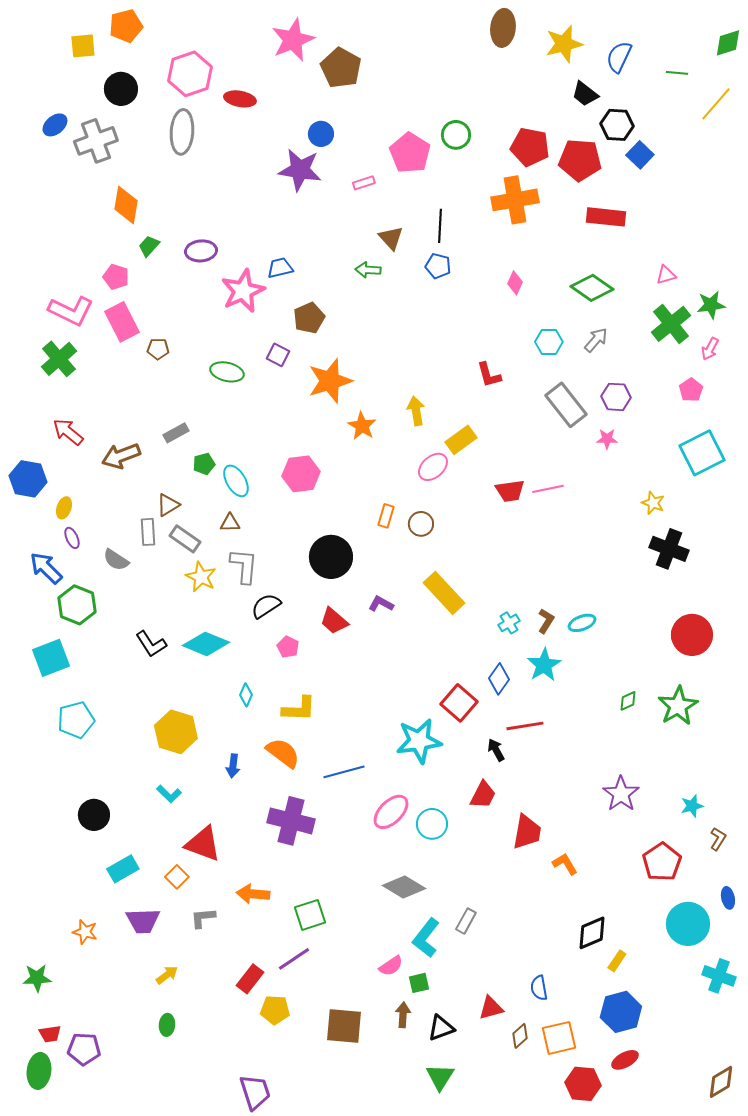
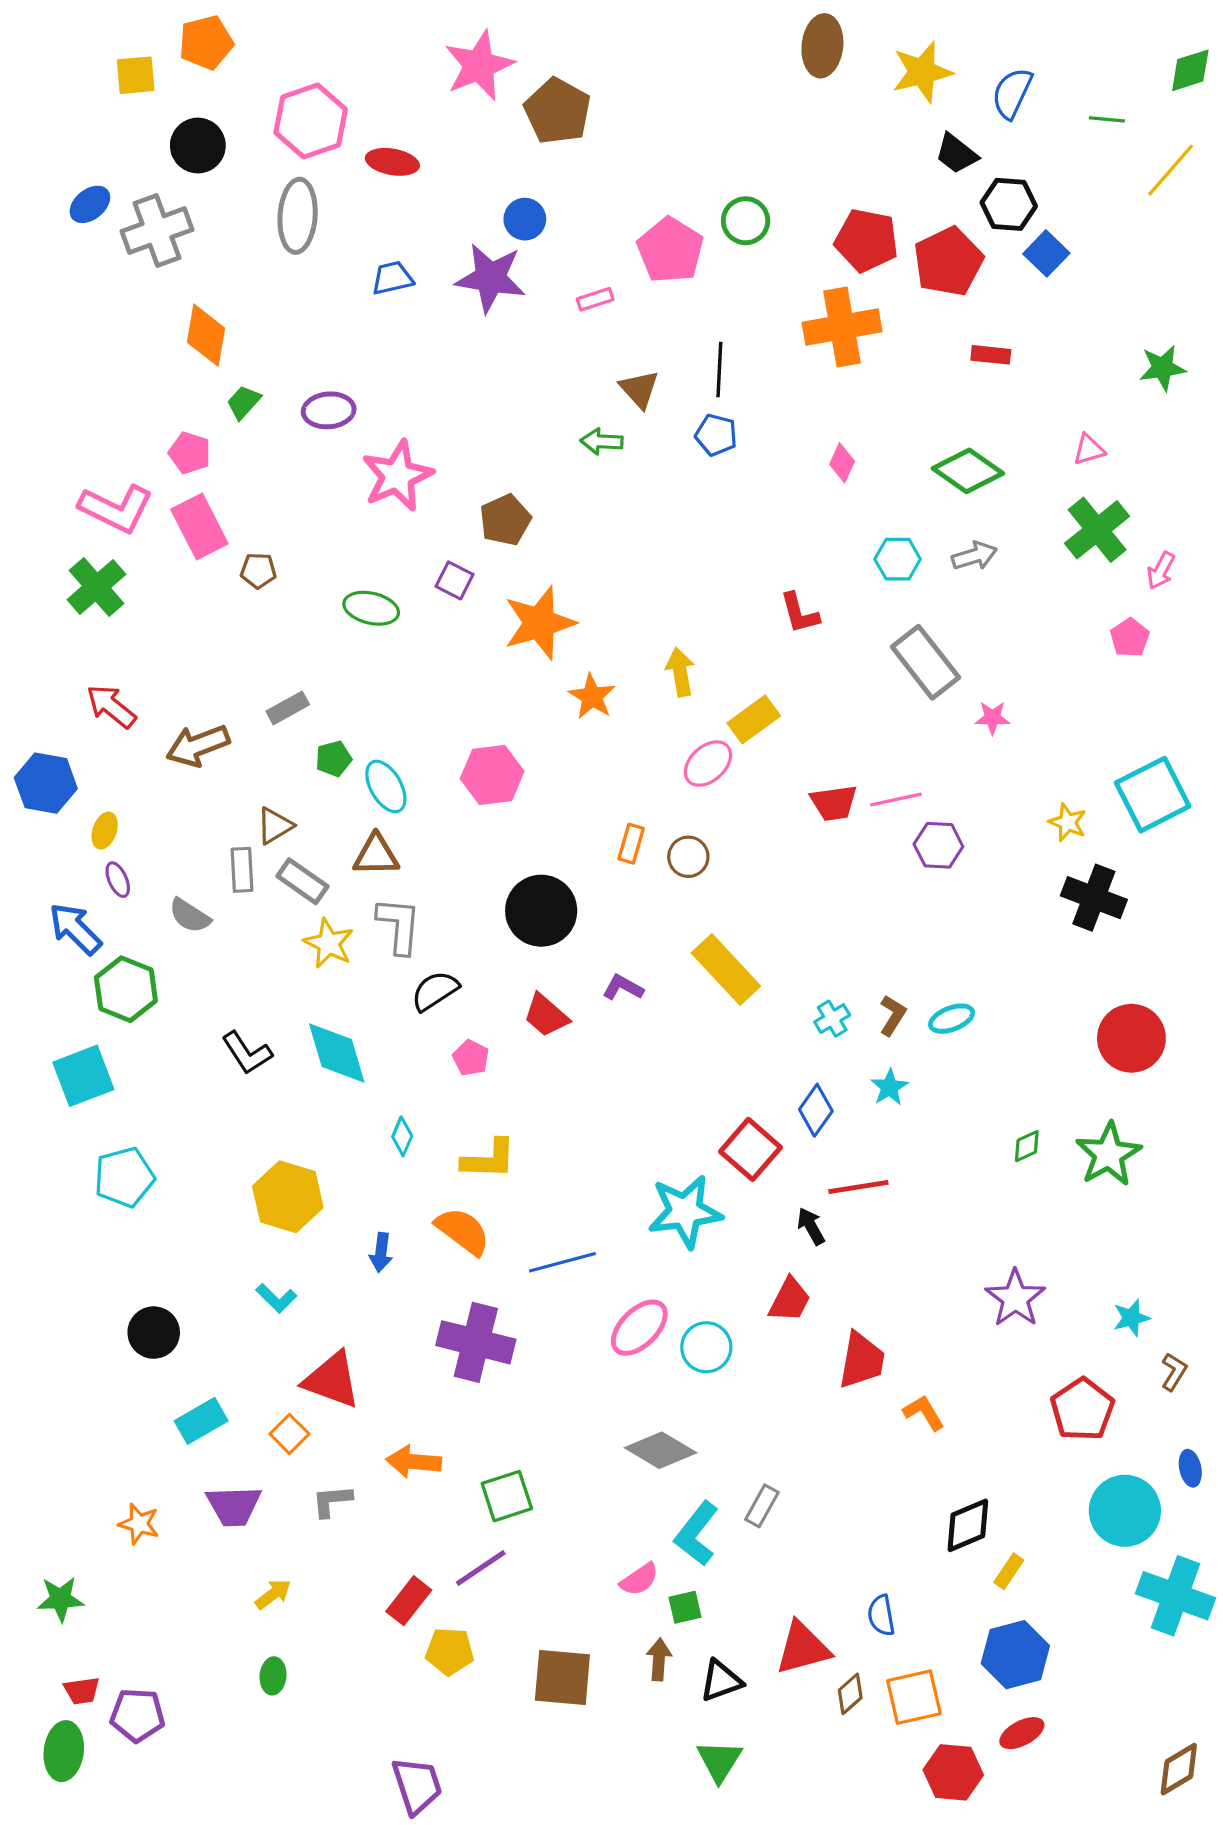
red pentagon: (580, 160) -> (948, 262), turned -30
red rectangle: (606, 217) -> (991, 355), size x0.6
blue trapezoid: (280, 268) -> (392, 278), moved
green star: (711, 305) -> (1162, 368), moved
gray arrow: (596, 340) -> (974, 556), turned 32
purple hexagon: (616, 397) -> (938, 845), moved
cyan square: (702, 453) -> (1153, 795), moved
brown triangle: (230, 523) -> (376, 855), size x1.4
cyan diamond: (206, 644) -> (337, 1053), turned 51
cyan star: (544, 665) -> (889, 1087), size x0.7
cyan cross: (719, 976) -> (1176, 1596), size x1.4
red triangle: (491, 1008) -> (803, 1648), size x1.4

